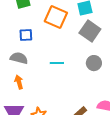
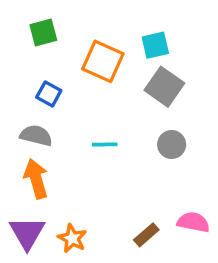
blue square: (26, 35) -> (49, 94), turned 32
orange arrow: (19, 82) -> (36, 179), size x1.5

